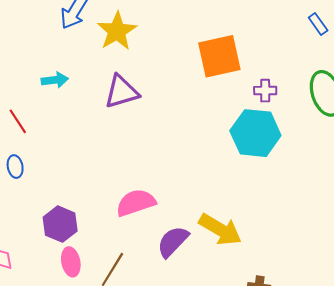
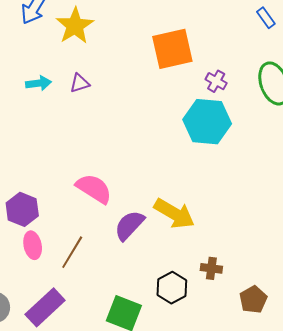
cyan arrow: (55, 80) -> (38, 83), moved
purple cross: (265, 91) -> (216, 81), turned 30
purple triangle: (121, 92) -> (80, 83), size x0.6
pink semicircle: (136, 203) -> (94, 189), turned 51

